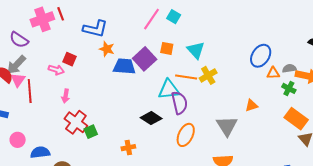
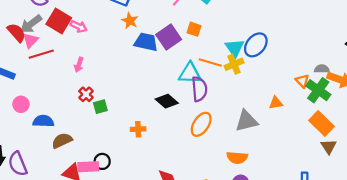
cyan triangle: (196, 50) -> (235, 48), moved
blue ellipse: (261, 56) -> (256, 45), moved
red square: (70, 59) -> (59, 21), moved, size x1.6
pink arrow: (56, 70) -> (79, 26), moved
orange triangle: (273, 73) -> (302, 81), moved, turned 40
green cross: (289, 88) -> (318, 90), size x1.6
red line: (30, 91) -> (41, 54), turned 70
red cross: (76, 122) -> (86, 94), size x0.6
gray triangle: (227, 126) -> (247, 121), turned 40

